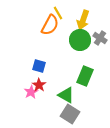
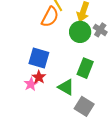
blue square: (39, 66) -> (39, 58), size x1.5
gray square: (70, 114) -> (84, 106), moved

